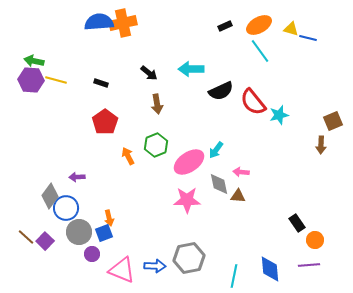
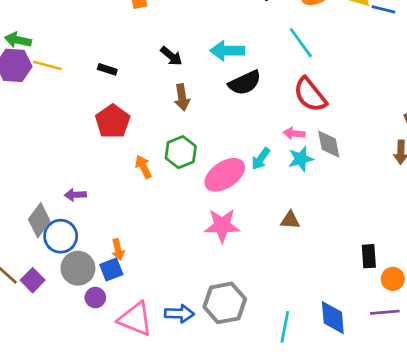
cyan line: (260, 51) -> (301, 43), moved
black semicircle: (221, 91) -> (245, 83), moved
cyan star: (279, 115) -> (301, 159), moved
pink arrow: (241, 172) -> (294, 133), moved
gray diamond: (219, 184) -> (329, 144), moved
black rectangle: (297, 223) -> (369, 256), turned 30

